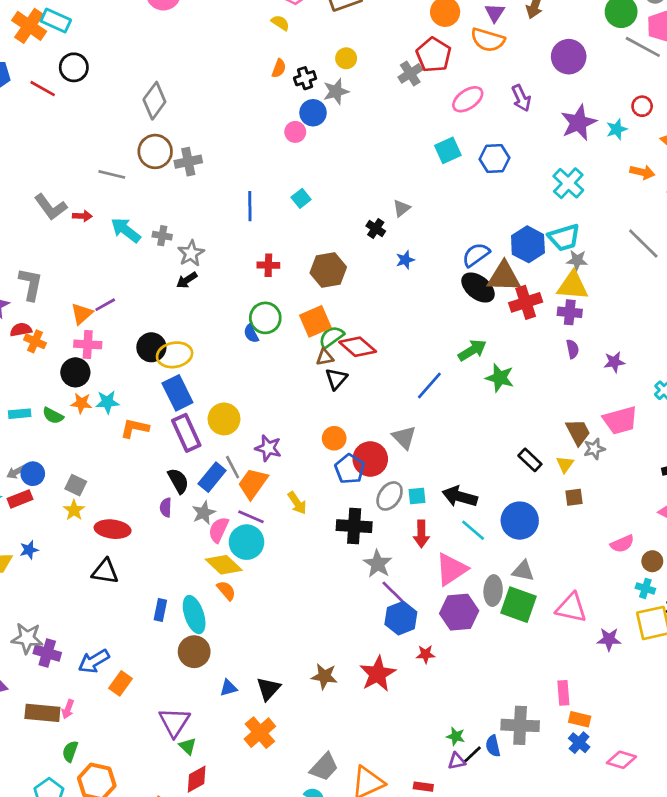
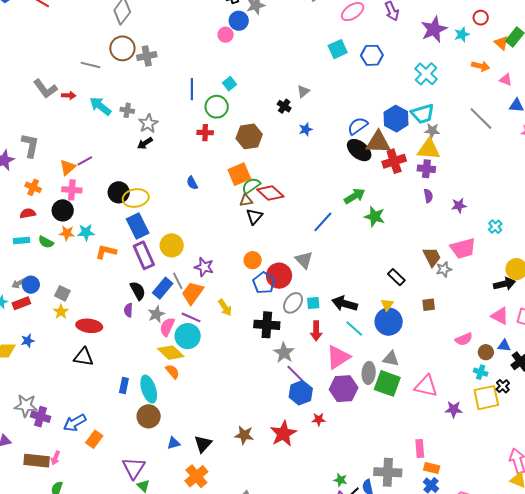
green circle: (265, 318) -> (217, 107), moved
red semicircle: (21, 330) -> (28, 213), moved
yellow triangle: (565, 464) -> (387, 305), moved

